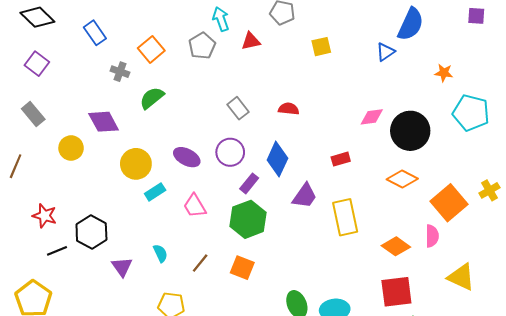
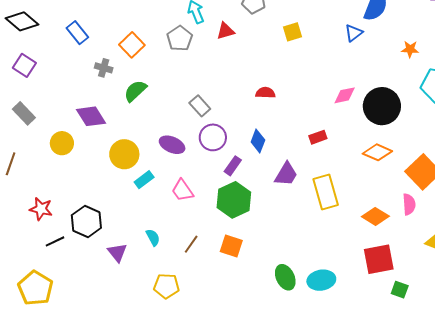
gray rectangle: (238, 108) -> (200, 106), moved
blue diamond: (277, 159) -> (258, 141), size x0.7

